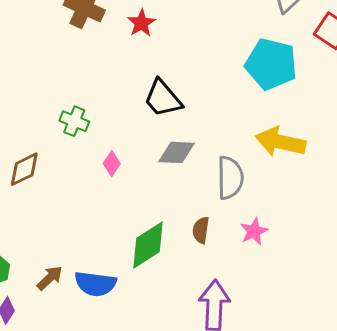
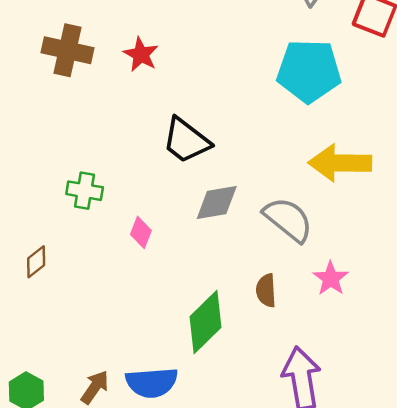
brown diamond: (24, 169) -> (36, 262), size x0.7
gray semicircle: (230, 178) -> (288, 220), turned -39

